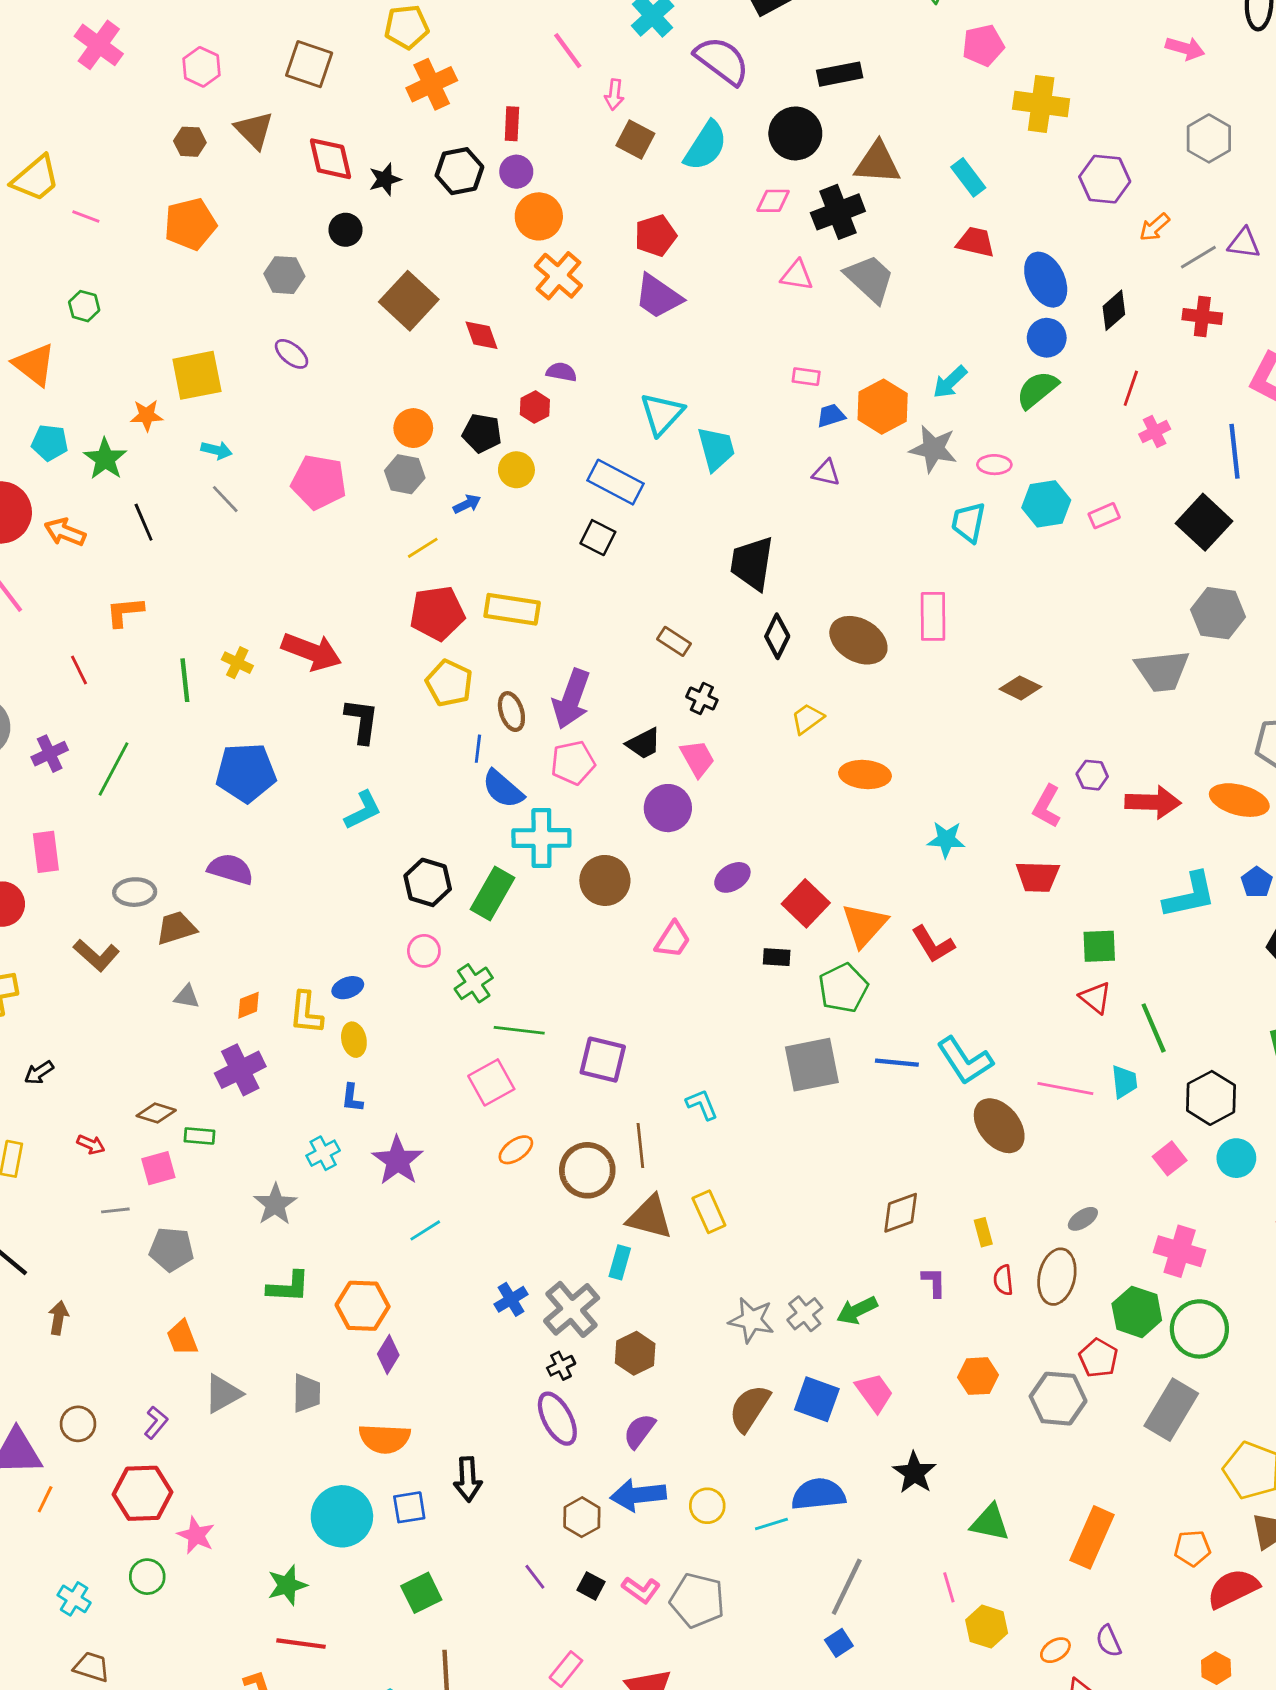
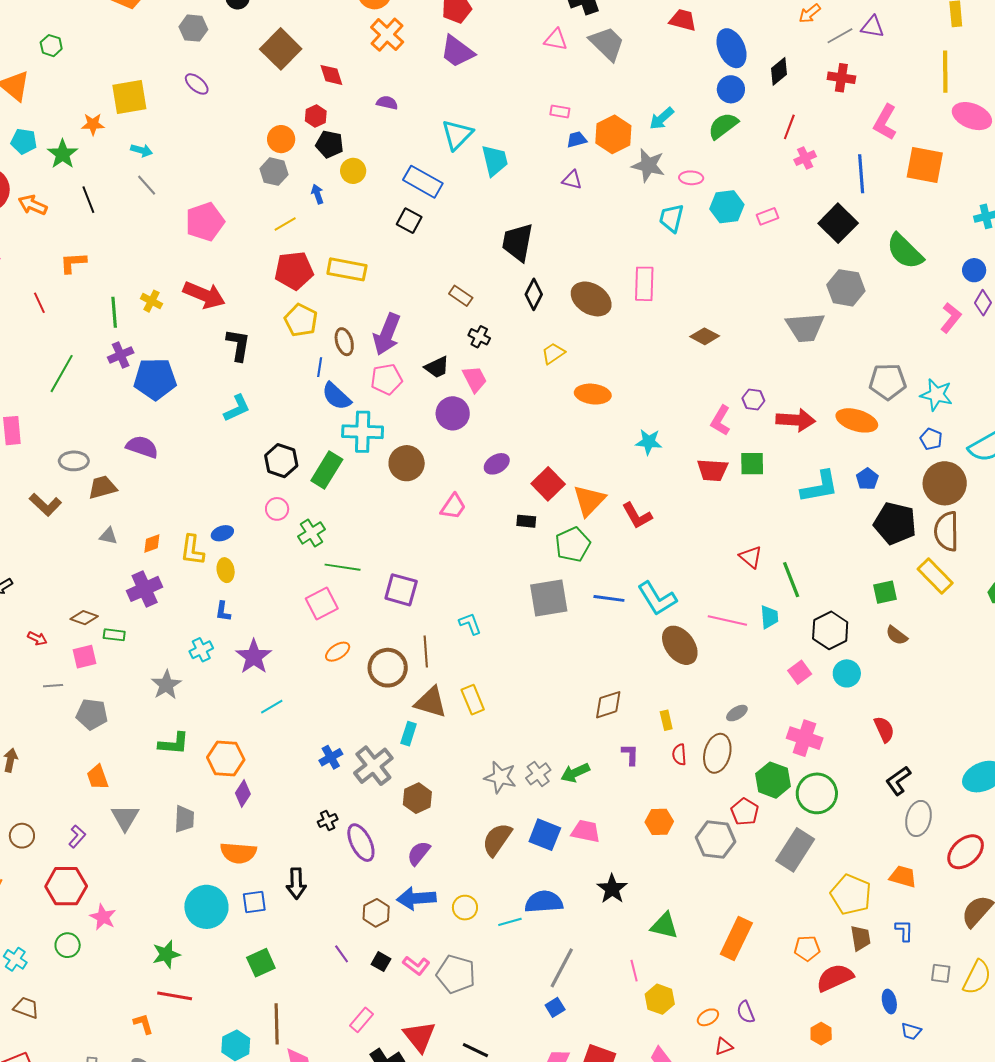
red hexagon: (535, 407) -> (316, 116), moved
pink pentagon: (319, 482) -> (205, 222), moved, turned -30
blue arrow: (467, 504) -> (317, 194), turned -84
purple cross: (50, 754) -> (121, 355), moved
green square: (1099, 946) -> (752, 464), moved
black cross: (561, 1366) -> (328, 821), moved
pink trapezoid: (874, 1393) -> (586, 831), turned -44
gray triangle: (223, 1394) -> (125, 818), turned -32

